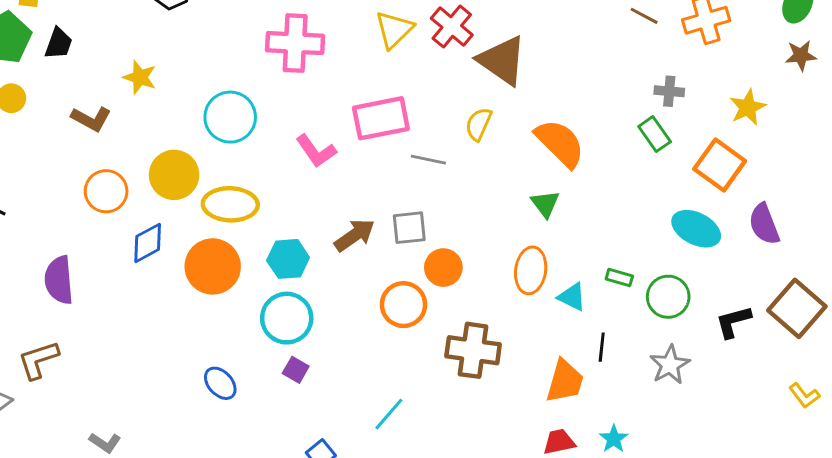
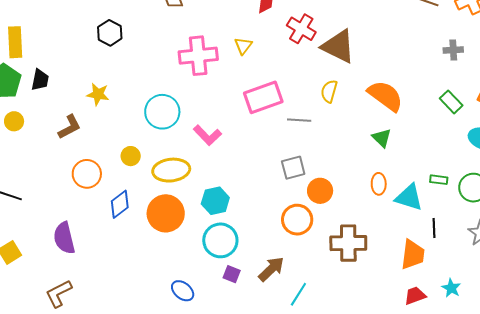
yellow triangle: (394, 30) -> (243, 46), moved, size x0.7
brown L-shape: (91, 119) -> (70, 127), turned -48
green rectangle: (655, 134) -> (451, 102), moved
pink L-shape: (316, 151) -> (207, 135), moved
yellow circle: (174, 175) -> (131, 156), size x0.6
brown arrow: (355, 235) -> (271, 269), moved
orange ellipse: (531, 270) -> (379, 184), size x0.7
cyan triangle: (572, 297) -> (409, 197), size x1.4

